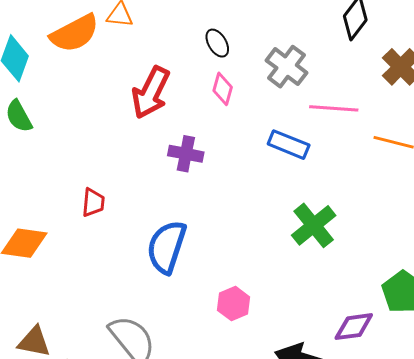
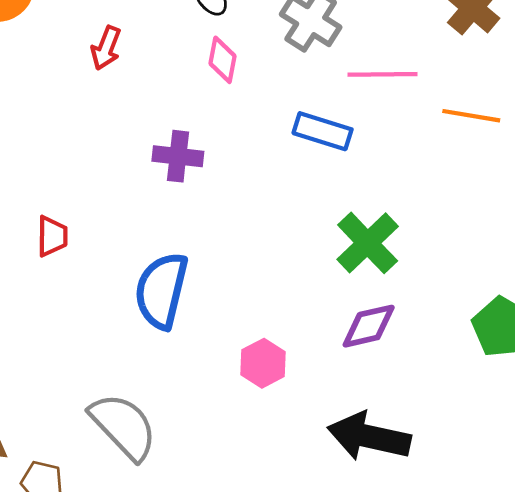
red arrow: (151, 92) -> (106, 48), moved, size x0.6
purple diamond: (354, 327) -> (369, 326), moved

